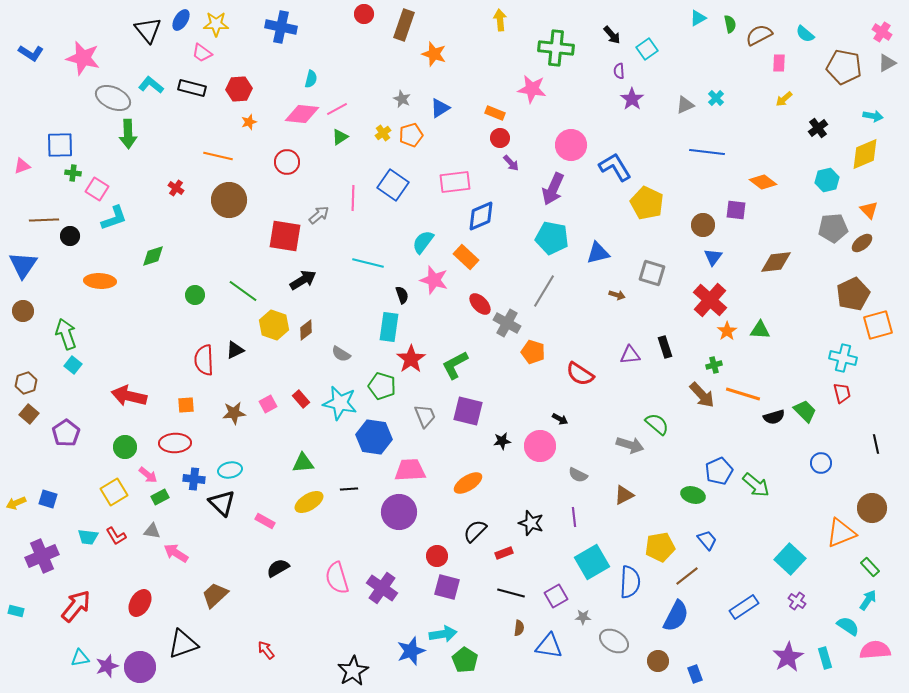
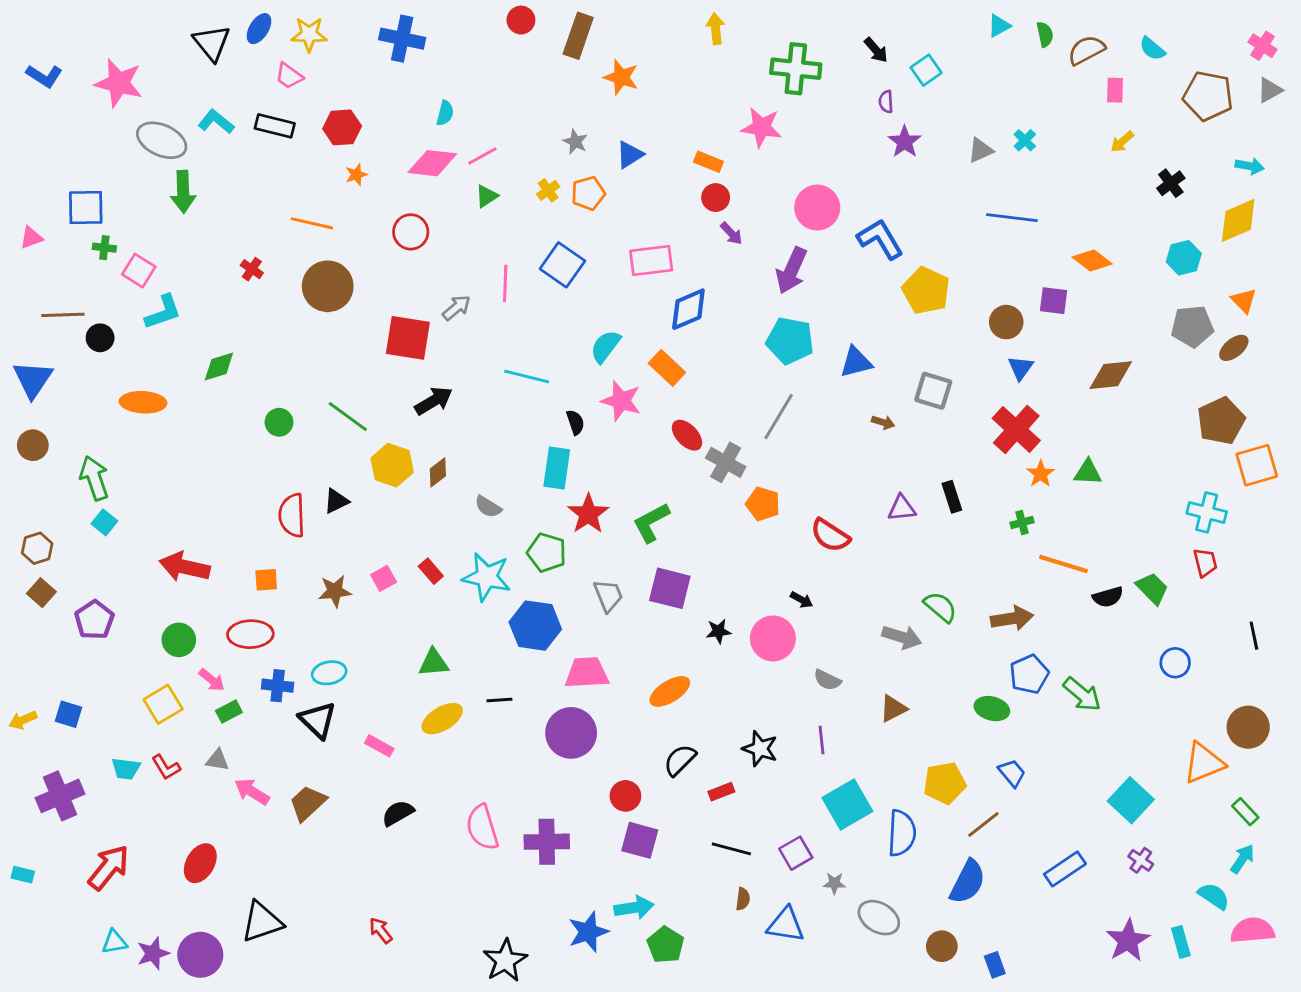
brown arrow: (702, 395) -> (1012, 618), moved, turned -56
purple cross: (382, 588) -> (547, 842), turned -36
brown trapezoid: (215, 595) -> (308, 803), moved

